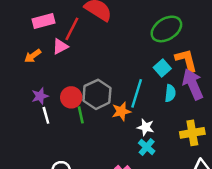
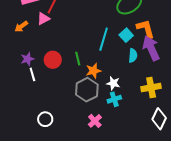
cyan line: (137, 93) -> (104, 39), moved
gray hexagon: (97, 94) -> (87, 90), moved
green line: (81, 115) -> (78, 59), moved
cyan cross: (147, 147) -> (114, 99), turned 32

